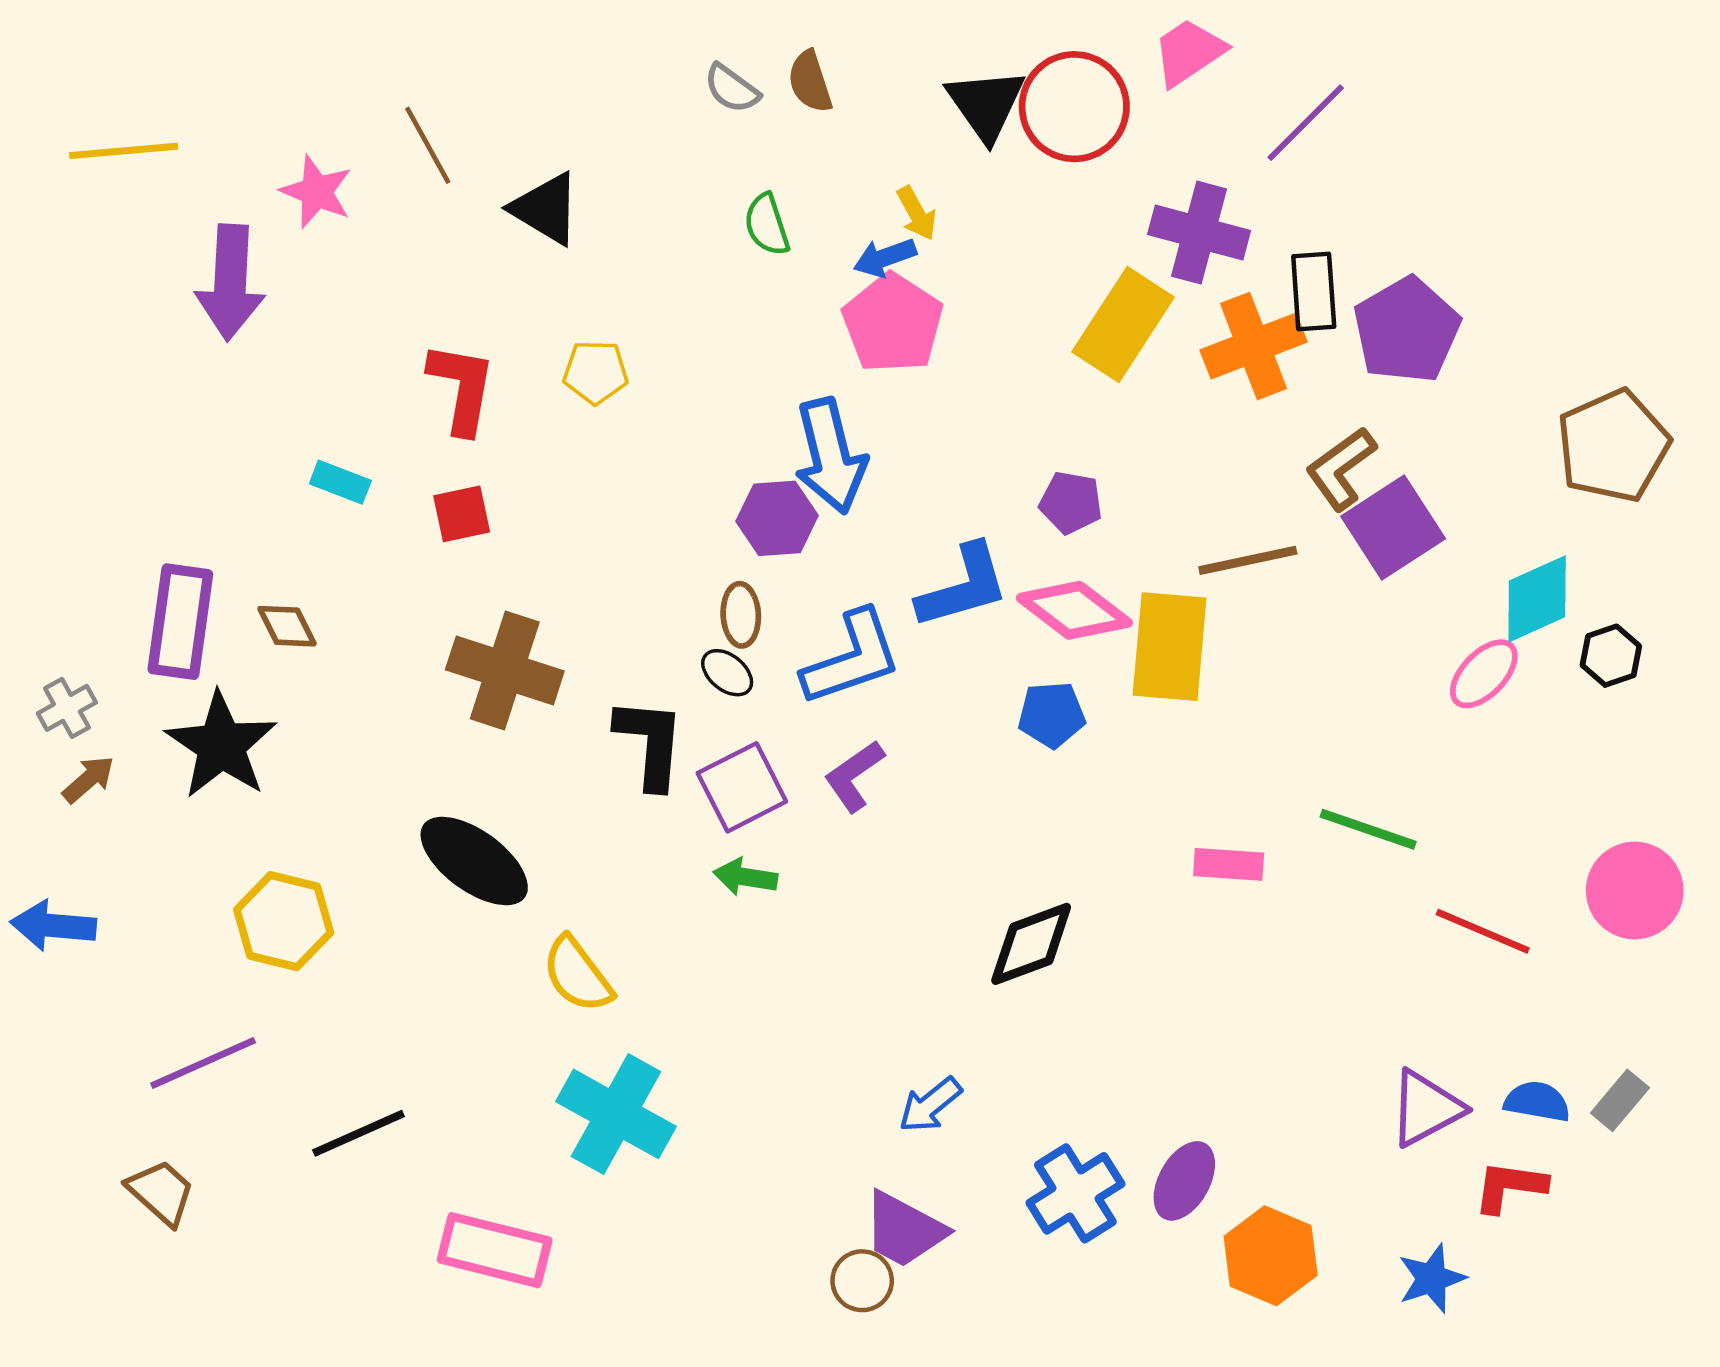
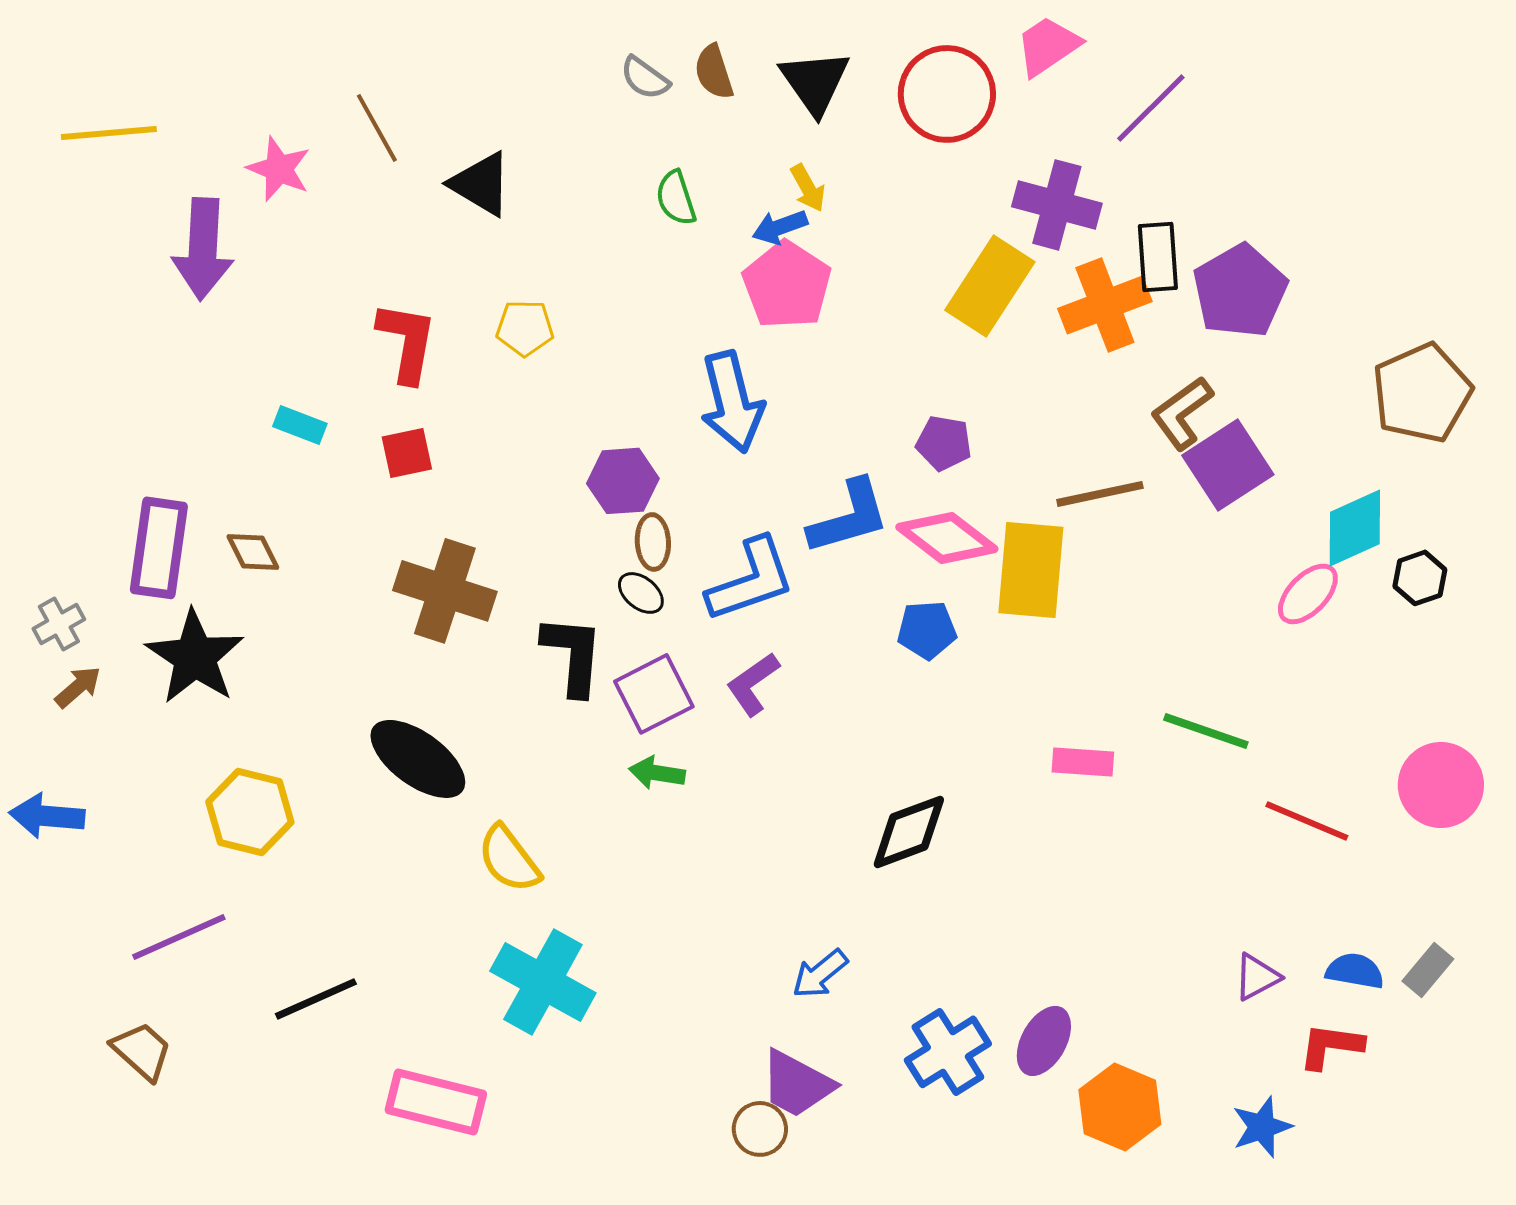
black triangle: (986, 104) -> (815, 82), moved
purple hexagon: (777, 518) -> (623, 481), moved
purple triangle: (1426, 1108) -> (1257, 977), size x0.7

